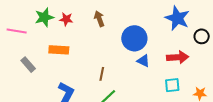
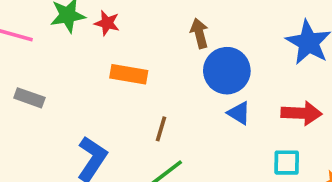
brown arrow: (99, 19) -> (199, 33), moved
orange rectangle: (59, 50) -> (129, 74), moved
gray rectangle: (28, 65) -> (29, 98), turned -35

